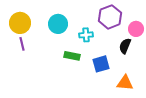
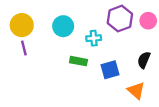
pink circle: (136, 29) -> (148, 21), moved
black semicircle: (125, 46) -> (144, 60), moved
orange triangle: (125, 83) -> (136, 90), turned 36

